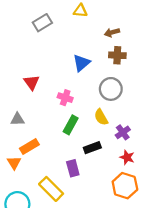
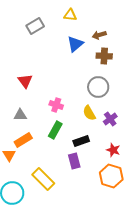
blue triangle: (81, 63) -> (75, 44), moved
pink cross: (65, 98) -> (56, 105), moved
gray triangle: (17, 119) -> (20, 115), moved
green rectangle: (71, 125) -> (55, 130), moved
purple cross: (123, 132) -> (110, 119), moved
purple rectangle: (73, 168) -> (74, 161), moved

